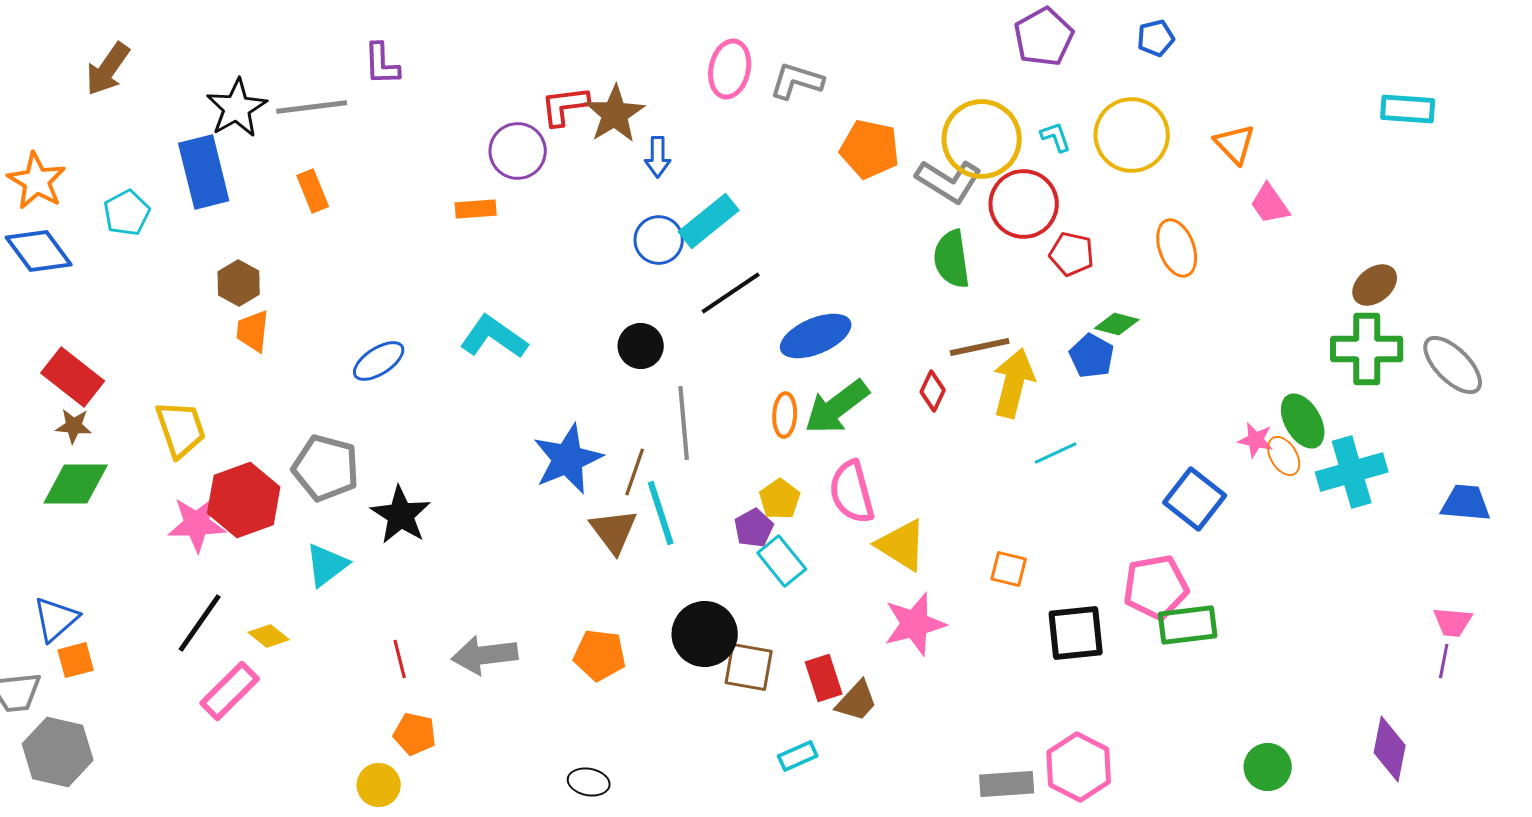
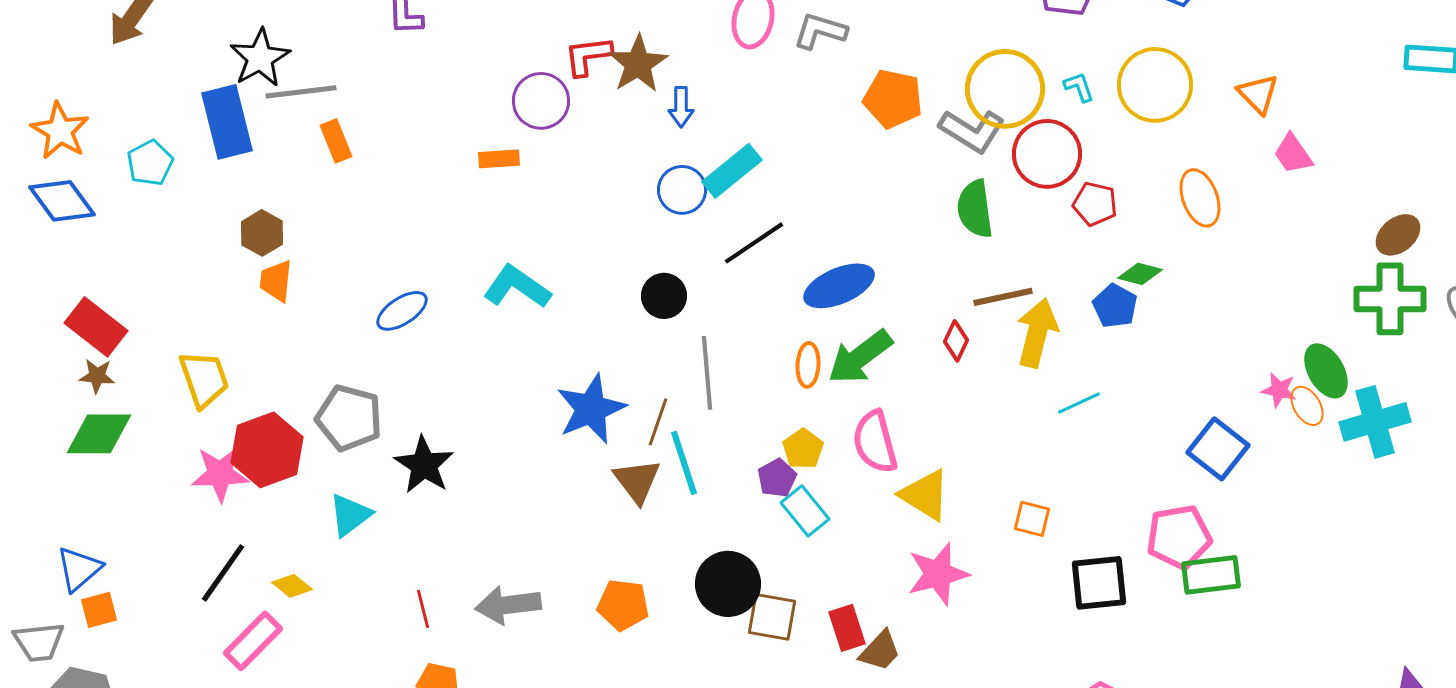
gray line: (312, 107) -> (301, 92), moved

